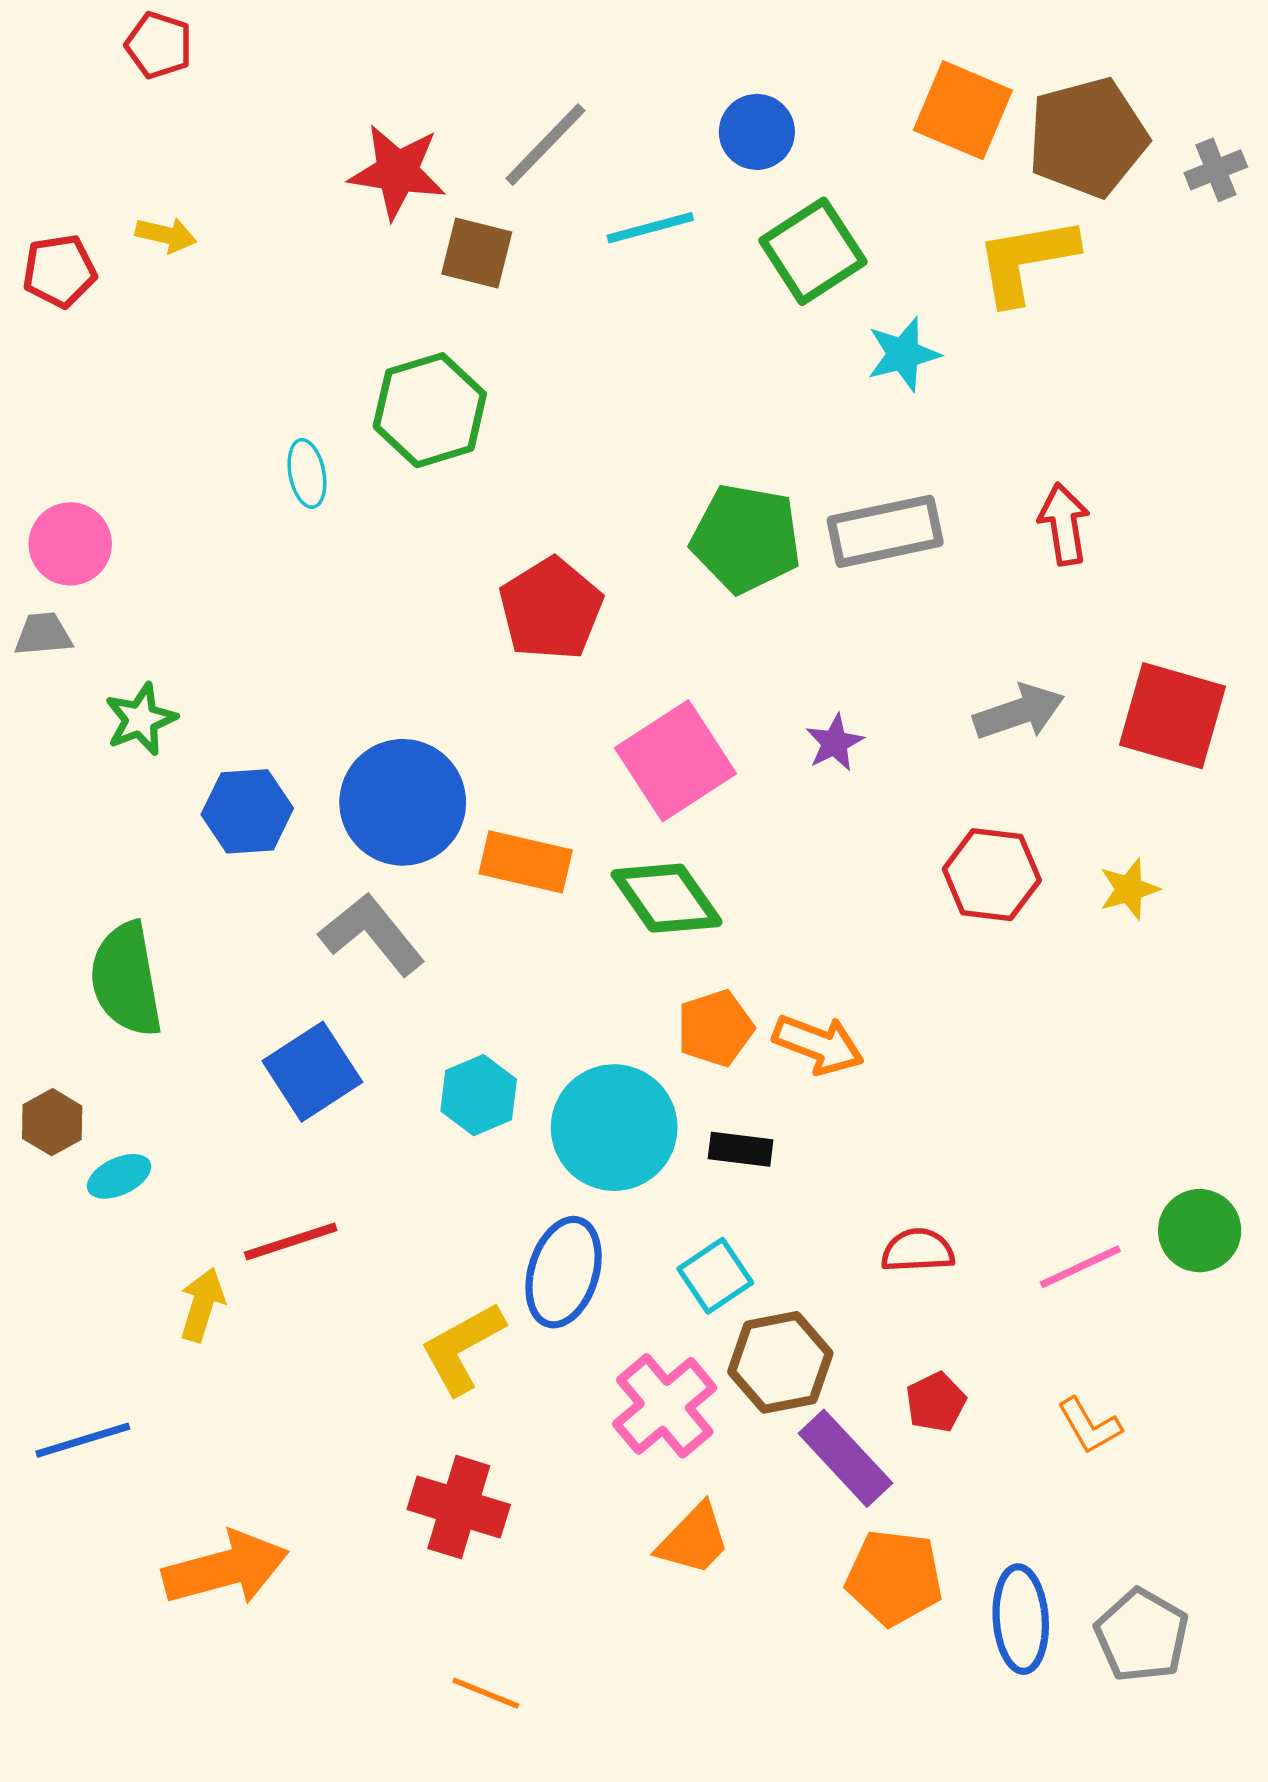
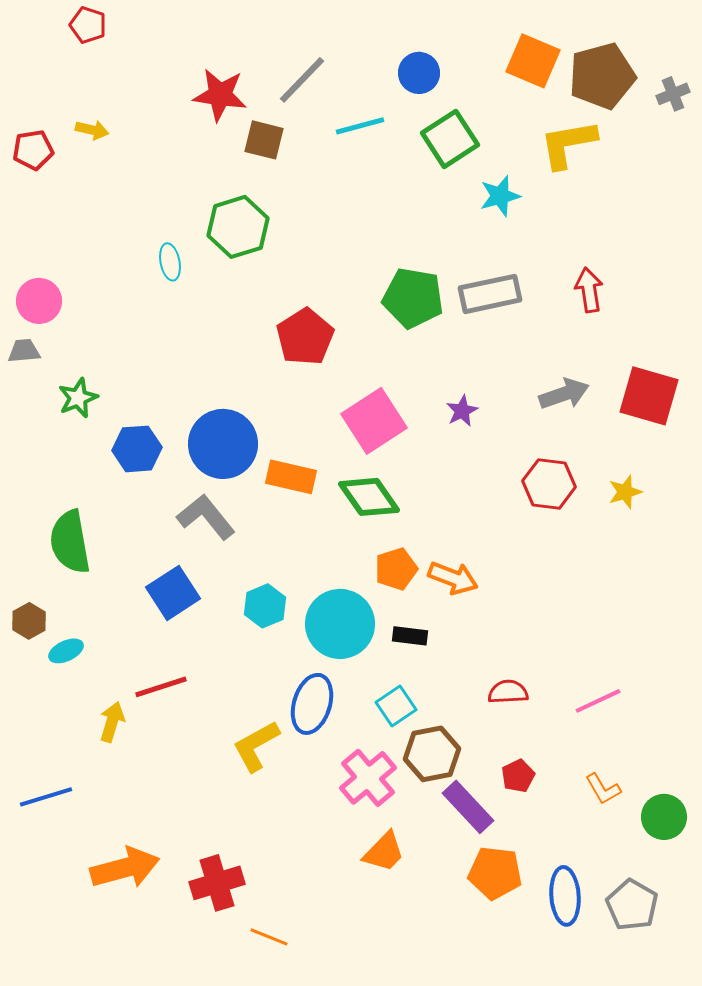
green circle: (1200, 1231) -> (664, 817), moved
red cross: (459, 1507) -> (217, 883), moved, turned -34

